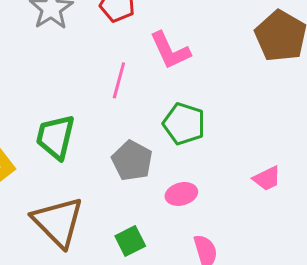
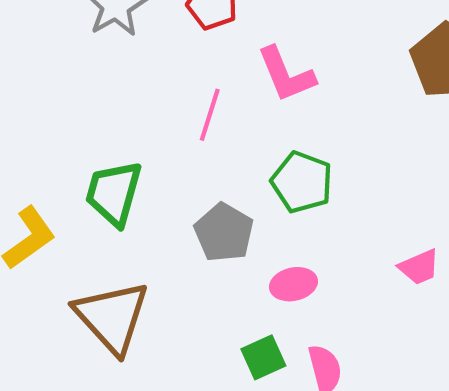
green square: (130, 241) -> (263, 357), moved

